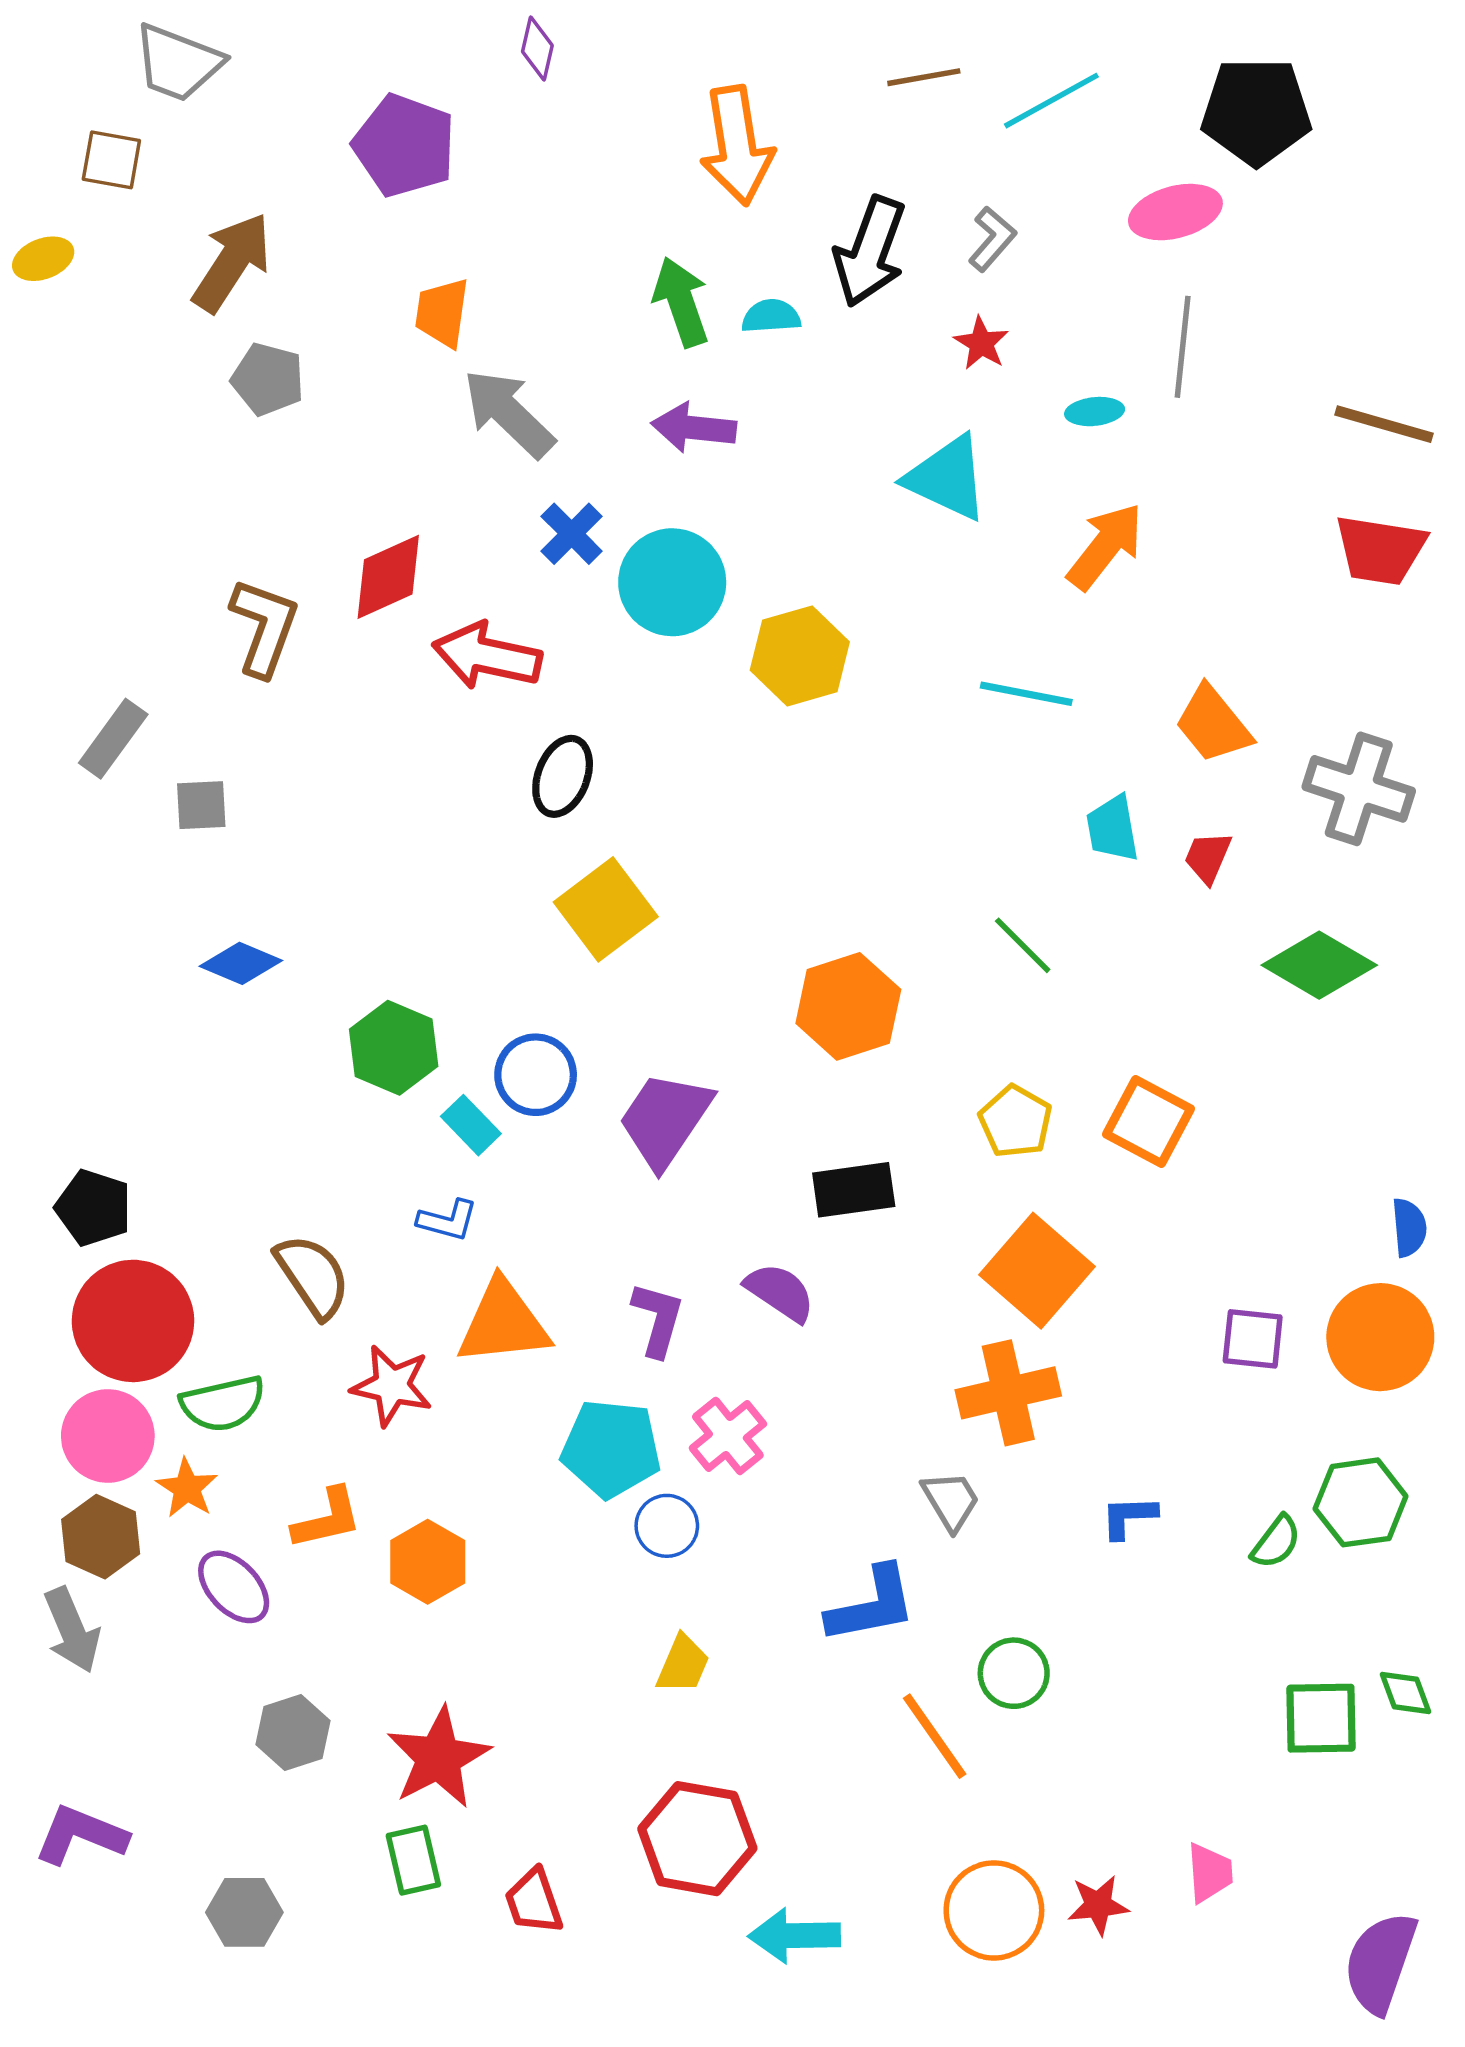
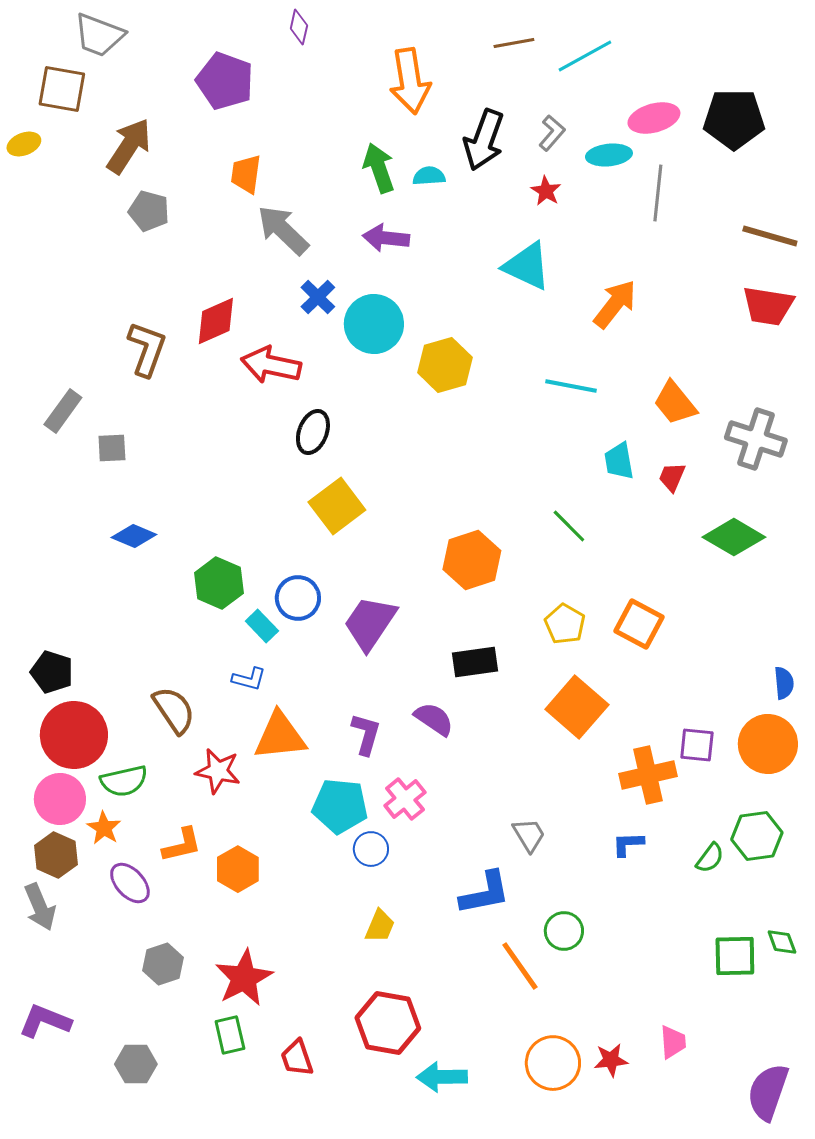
black pentagon: (1256, 111) -> (734, 119), moved
brown square: (111, 160) -> (62, 89), size x1.4
cyan ellipse: (1095, 412) -> (609, 155), moved, size x1.4
orange cross: (1008, 1393) -> (648, 775), moved

